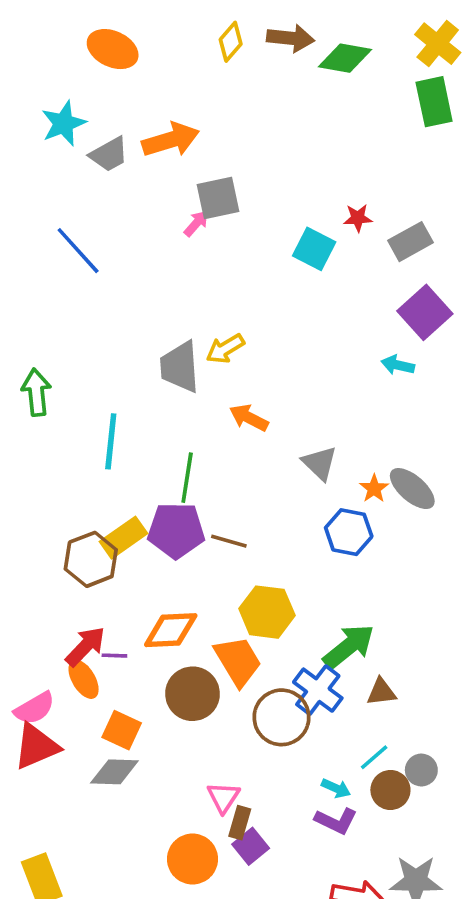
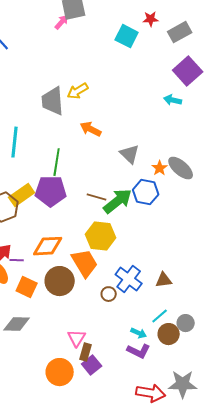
brown line: (229, 541) -> (97, 197), moved
green arrow: (349, 647) -> (118, 201), moved
brown circle: (281, 717) -> (109, 294), size x0.5
orange square: (122, 730) -> (27, 287), moved

